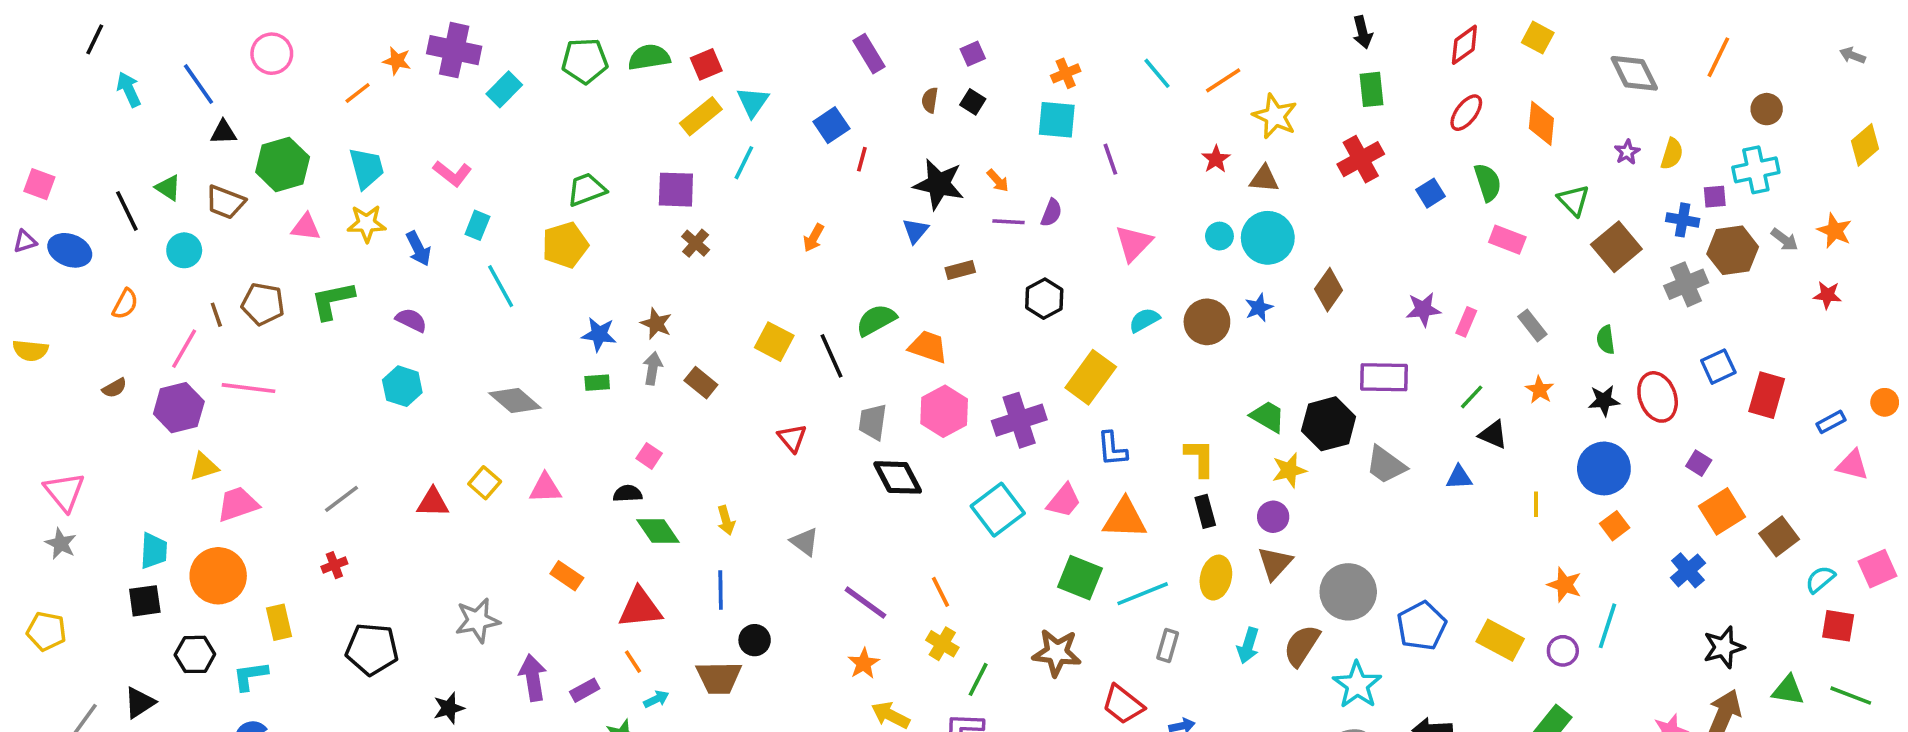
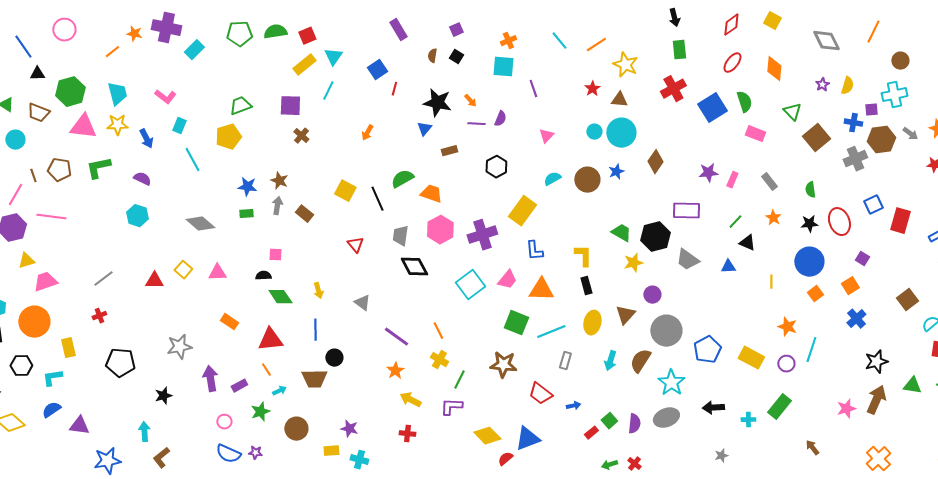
blue square: (1430, 193) -> (712, 108), size x1.8
pink triangle: (306, 227) -> (83, 127), size x1.6
pink triangle: (1134, 243) -> (546, 136), size x0.7
pink square: (649, 456) -> (275, 255), turned -32
orange square: (1722, 511) -> (850, 286), moved, size x0.7
purple circle: (1273, 517) -> (652, 295), moved

